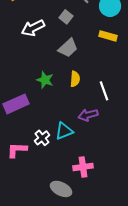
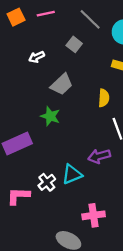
white arrow: (33, 28) -> (37, 57), size x0.6
gray trapezoid: (68, 48) -> (62, 84), moved
yellow semicircle: (75, 79) -> (104, 98), moved

